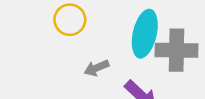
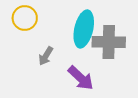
gray arrow: (97, 68) -> (46, 56), turned -36

